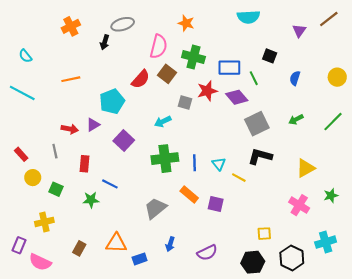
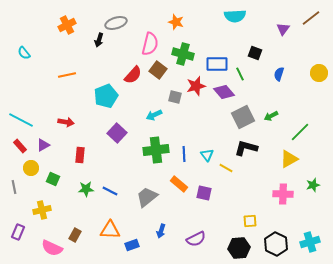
cyan line: (22, 93) -> (21, 120), moved
green arrow: (296, 119) -> (271, 116), moved
green line: (333, 122) -> (300, 132), moved
purple triangle: (93, 125) -> (43, 145), moved
gray line: (55, 151) -> (14, 187), moved
blue line: (110, 184) -> (110, 191), moved
pink cross: (299, 205) -> (283, 194), turned -30
cyan cross: (326, 242) -> (310, 242), moved
pink semicircle: (40, 262) -> (52, 248), moved

